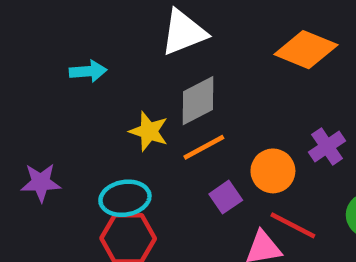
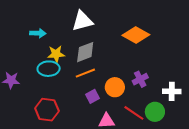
yellow star: (149, 131) -> (56, 54), moved, turned -30
cyan ellipse: (125, 198) -> (49, 69), moved
red line: (293, 225) -> (134, 113), moved

